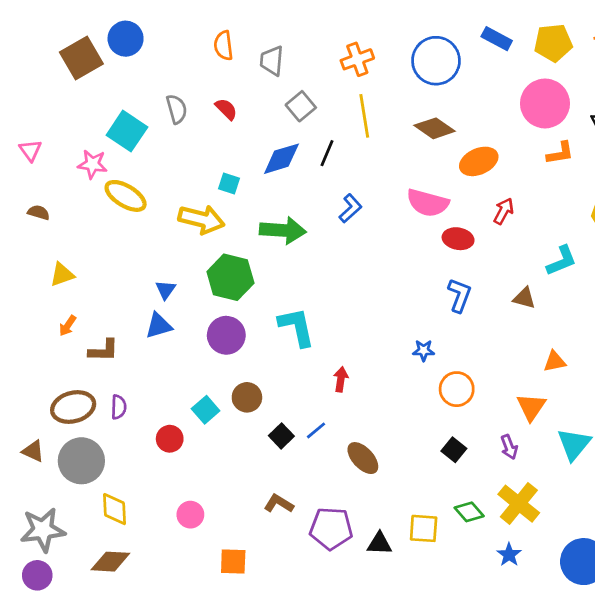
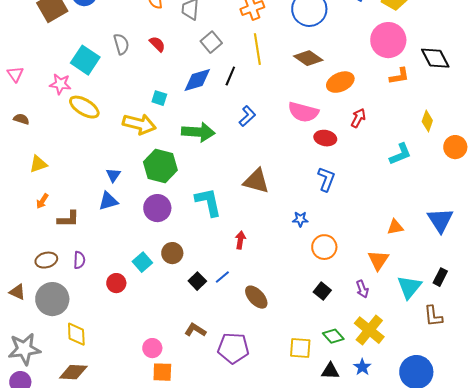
brown triangle: (524, 298) -> (256, 181), moved, size x1.6
brown ellipse: (73, 407) -> (46, 260), size x0.7
pink circle: (190, 515) -> (152, 348), moved
black triangle: (379, 544) -> (330, 371), moved

